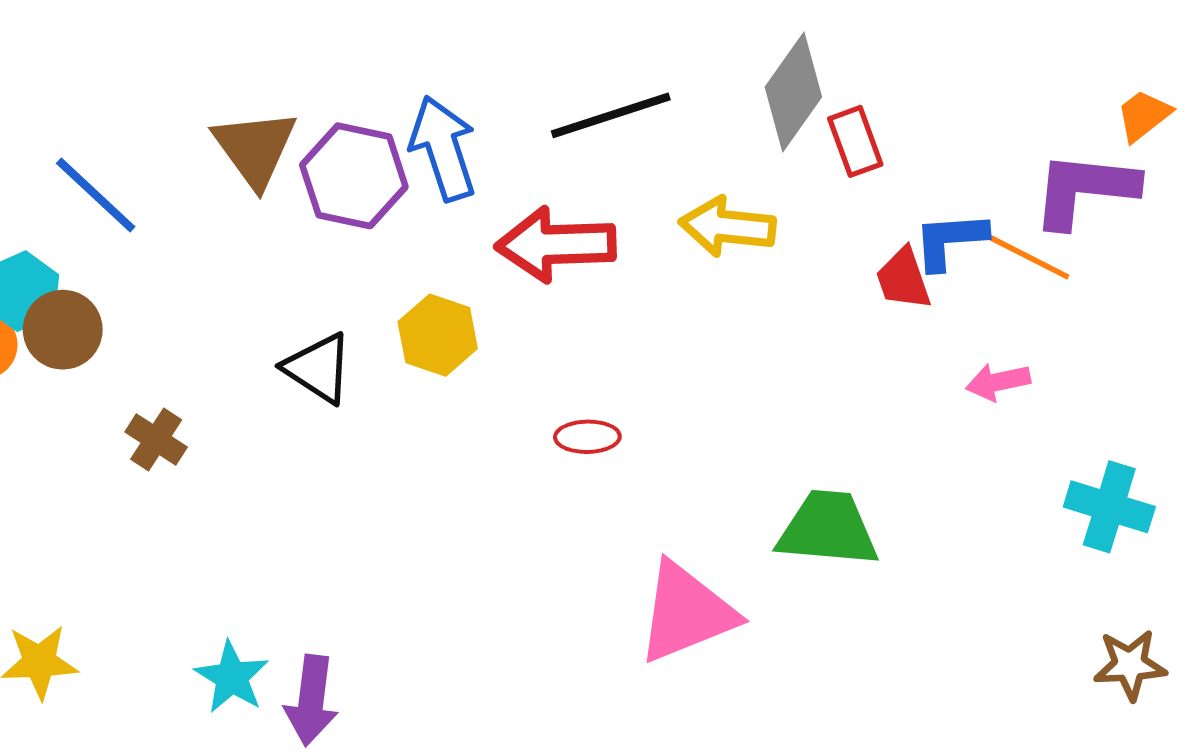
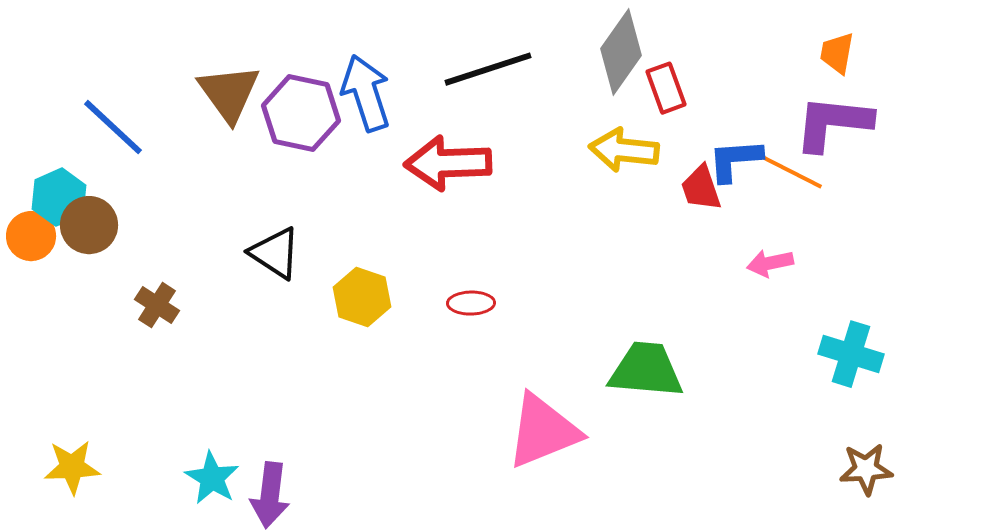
orange trapezoid: (1144, 115) -> (837, 53), moved, turned -42
yellow arrow: (727, 227) -> (624, 150), moved
yellow hexagon: (438, 335) -> (362, 297), moved

